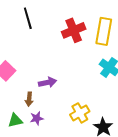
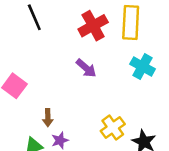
purple arrow: (48, 82) -> (86, 68), moved, turned 60

